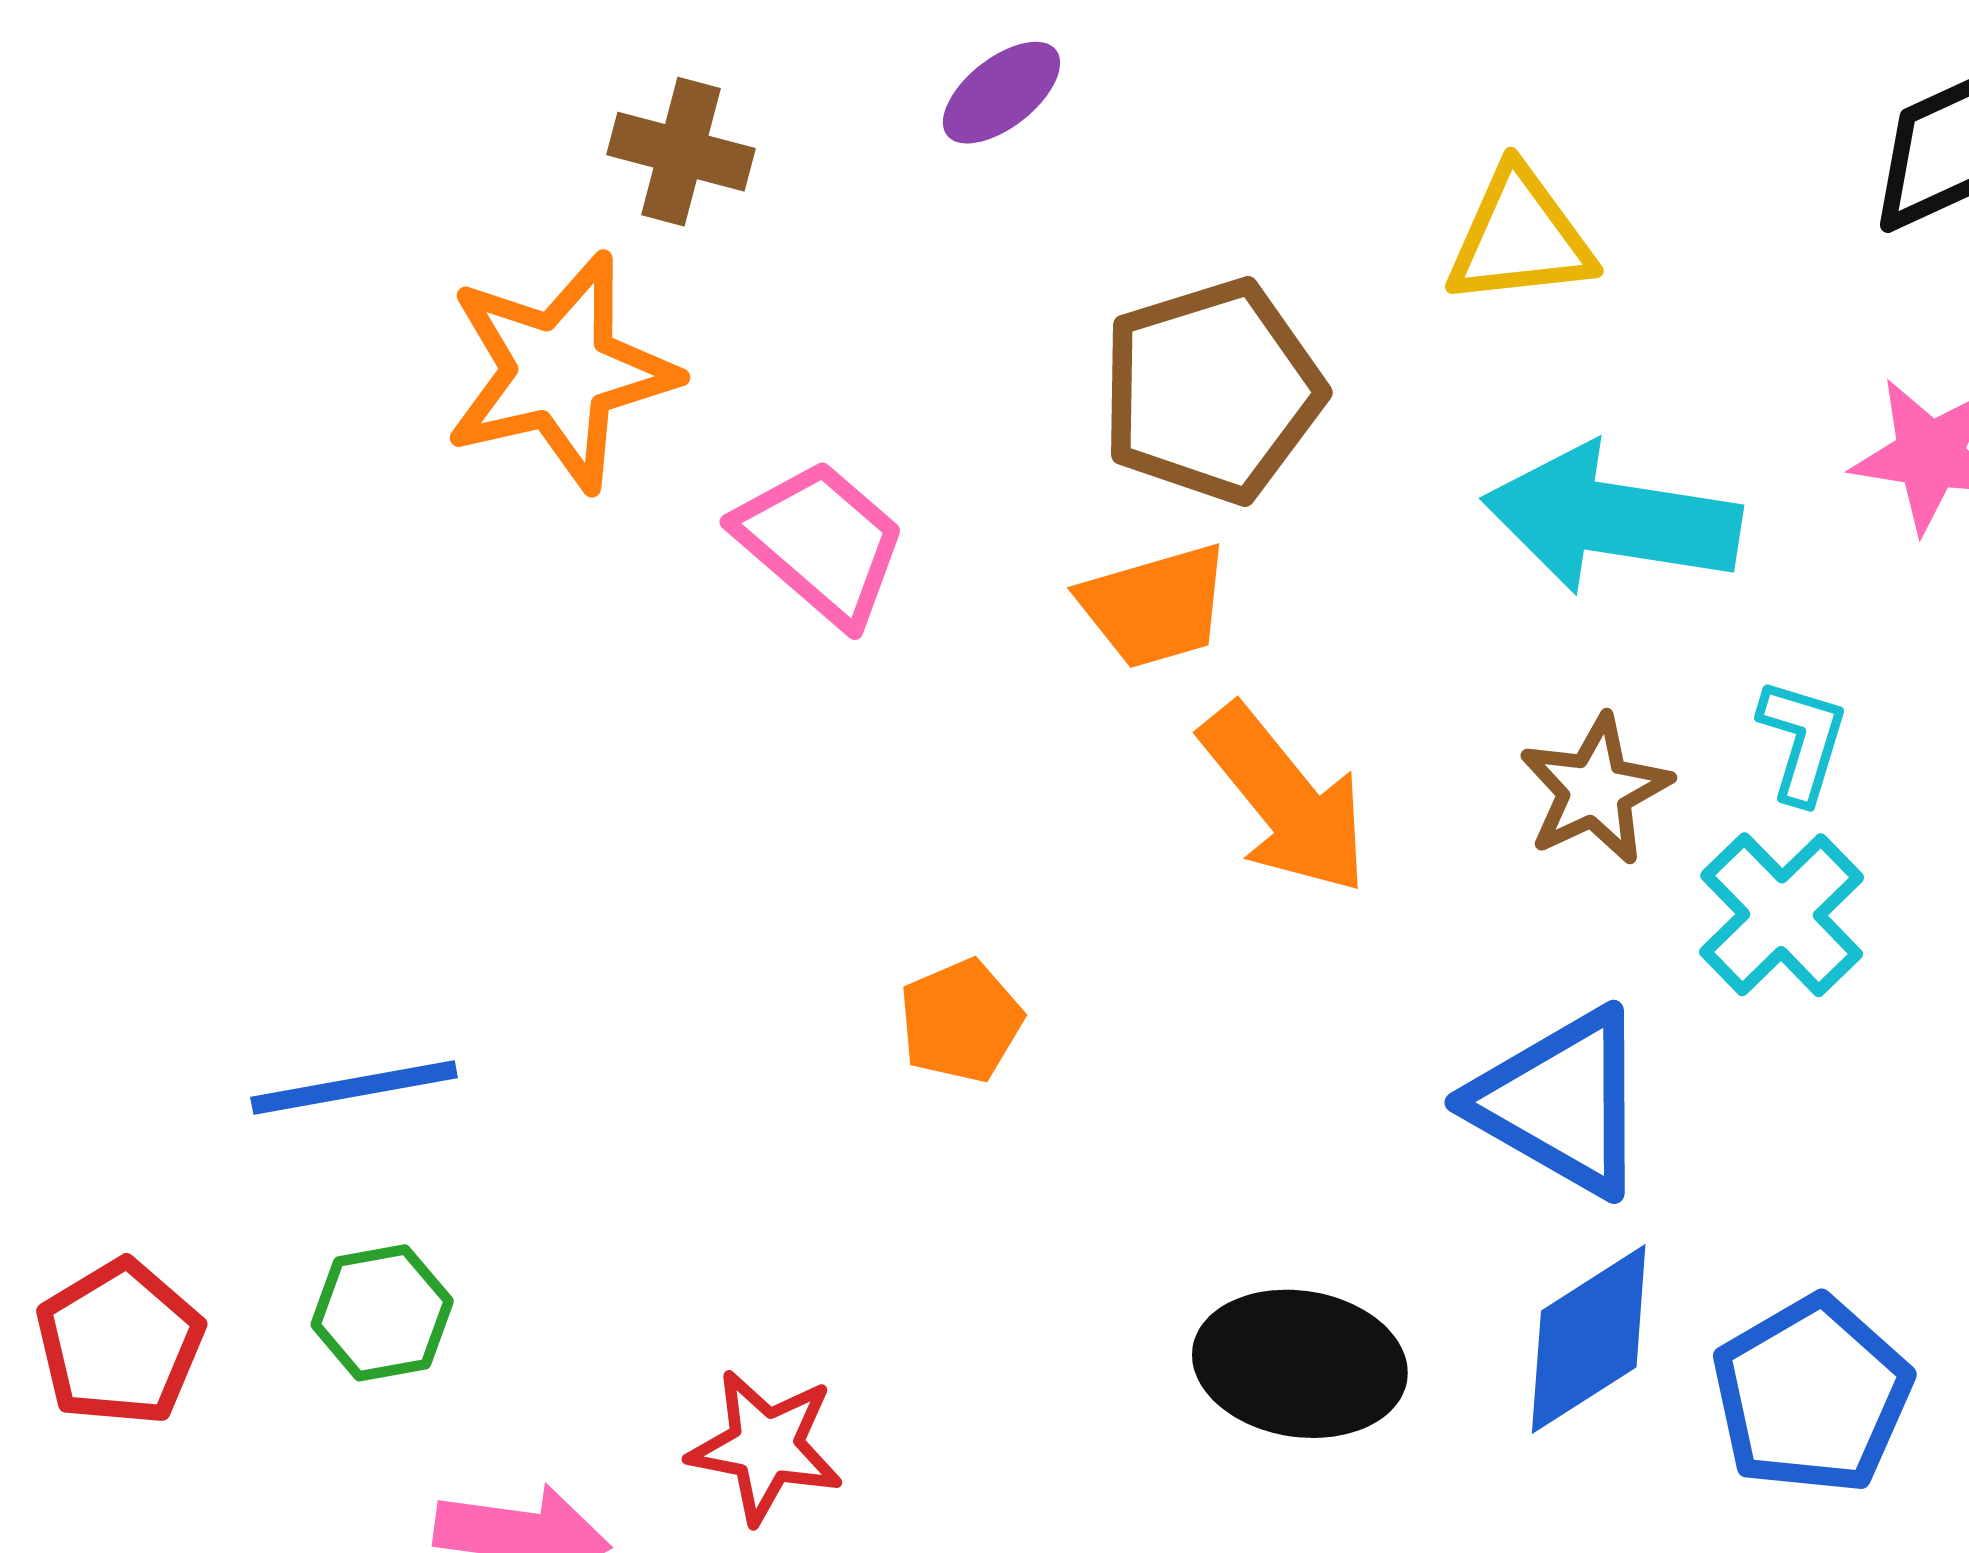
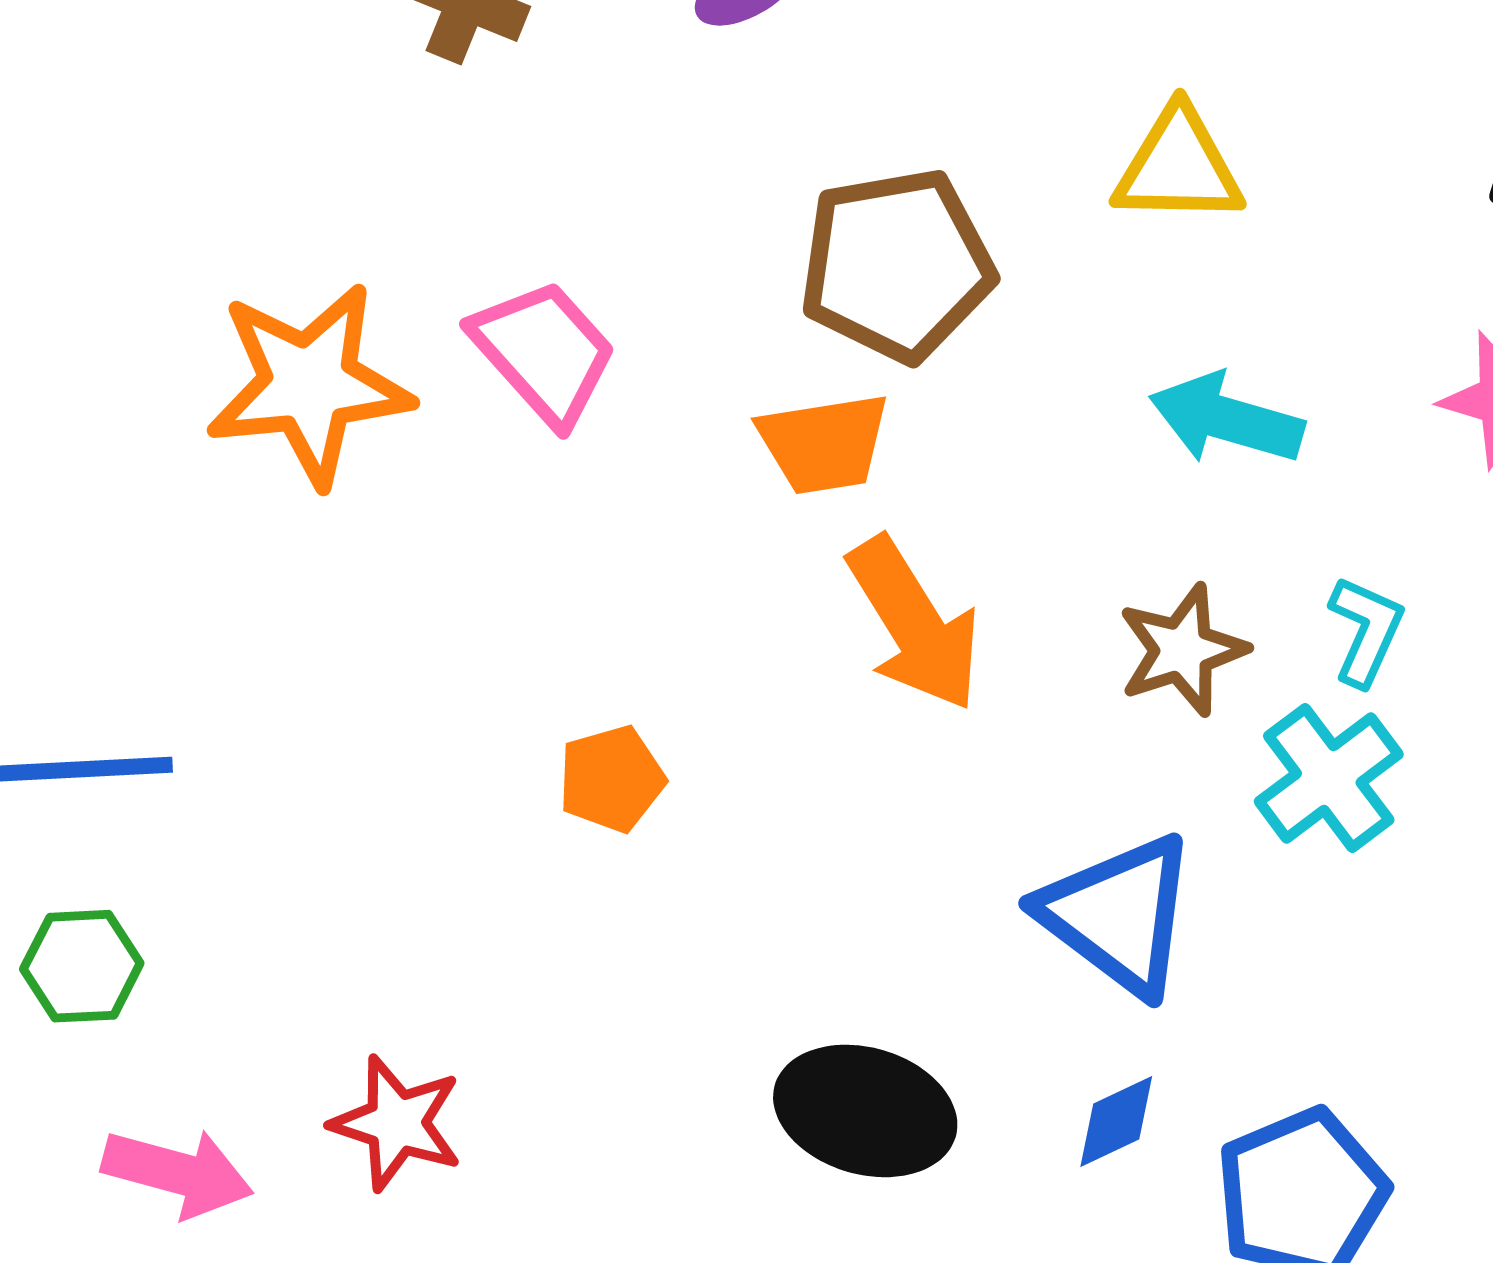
orange star: (560, 372) -> (309, 384), moved
cyan arrow: (1612, 519) -> (1226, 419), size x0.7
blue diamond: (1589, 1339) -> (1116, 1121), size x0.6

